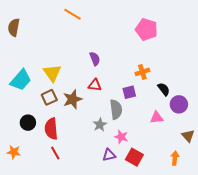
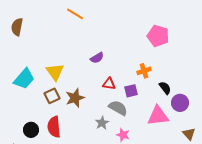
pink pentagon: (146, 29) -> (158, 36), moved
purple semicircle: (95, 59) -> (97, 58), turned 80
red triangle: (95, 85) -> (109, 84), moved
gray semicircle: (116, 109) -> (118, 108), turned -54
pink triangle: (157, 118) -> (158, 116), size x1.6
black circle: (28, 123) -> (31, 130), moved

